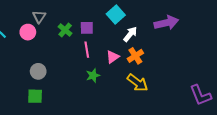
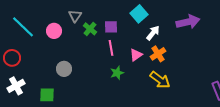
gray triangle: (39, 17) -> (75, 16), moved
green square: (35, 96) -> (47, 95), moved

